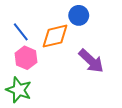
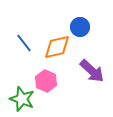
pink hexagon: (26, 58) -> (46, 81), moved

